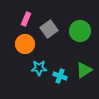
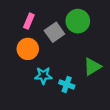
green circle: (80, 31) -> (78, 21), moved
green triangle: (84, 70) -> (92, 67), moved

